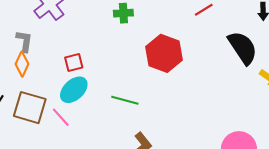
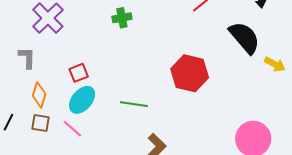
red hexagon: (164, 53) -> (190, 73), moved
orange diamond: (22, 64) -> (39, 95), moved
brown square: (30, 108) -> (41, 123), size x0.6

